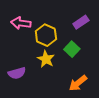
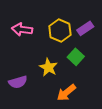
yellow hexagon: (46, 35) -> (60, 31), moved
orange arrow: (78, 83) -> (66, 93), moved

